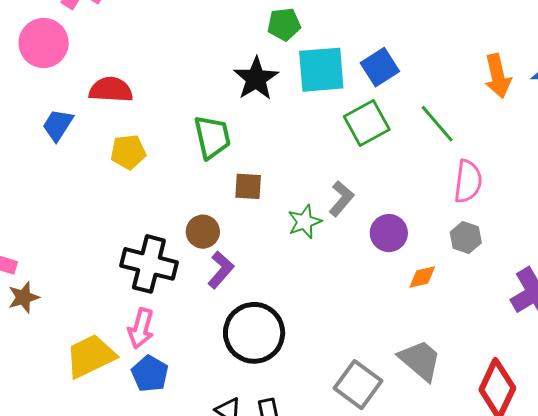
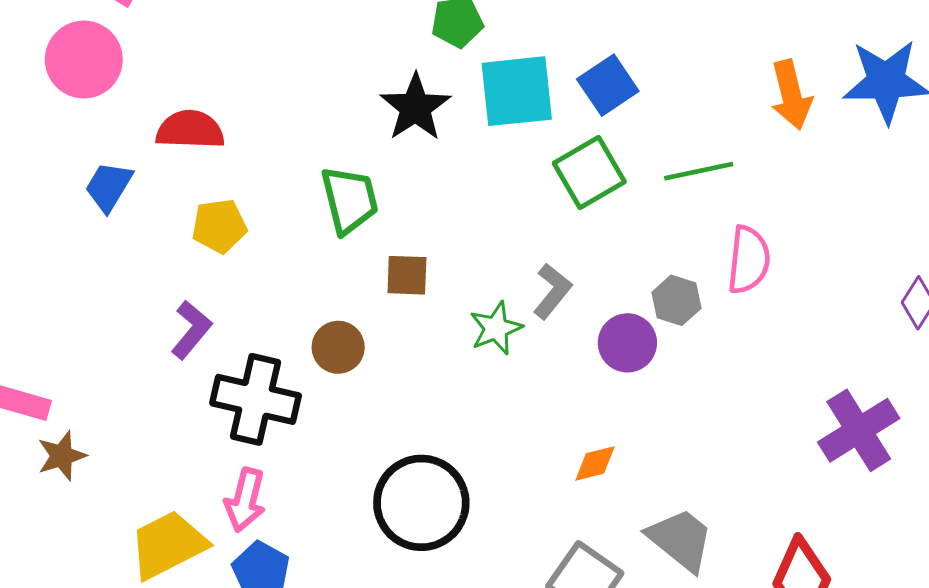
green line: (437, 124) -> (699, 171), turned -60
gray hexagon: (466, 238) -> (676, 300), moved
purple L-shape: (221, 270) -> (191, 330), moved
orange diamond: (422, 277) -> (595, 463), moved

